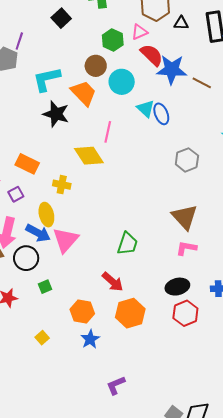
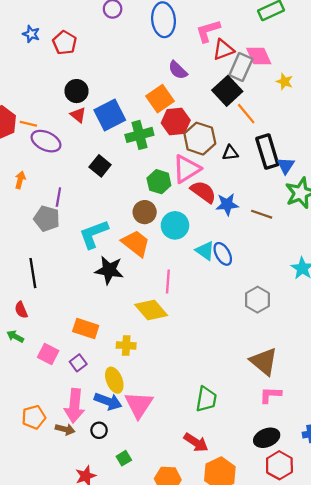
pink triangle: (139, 32) -> (187, 169), size x1.6
blue star: (172, 70) -> (227, 204), size x0.7
black circle: (26, 258) -> (99, 430), size x0.6

